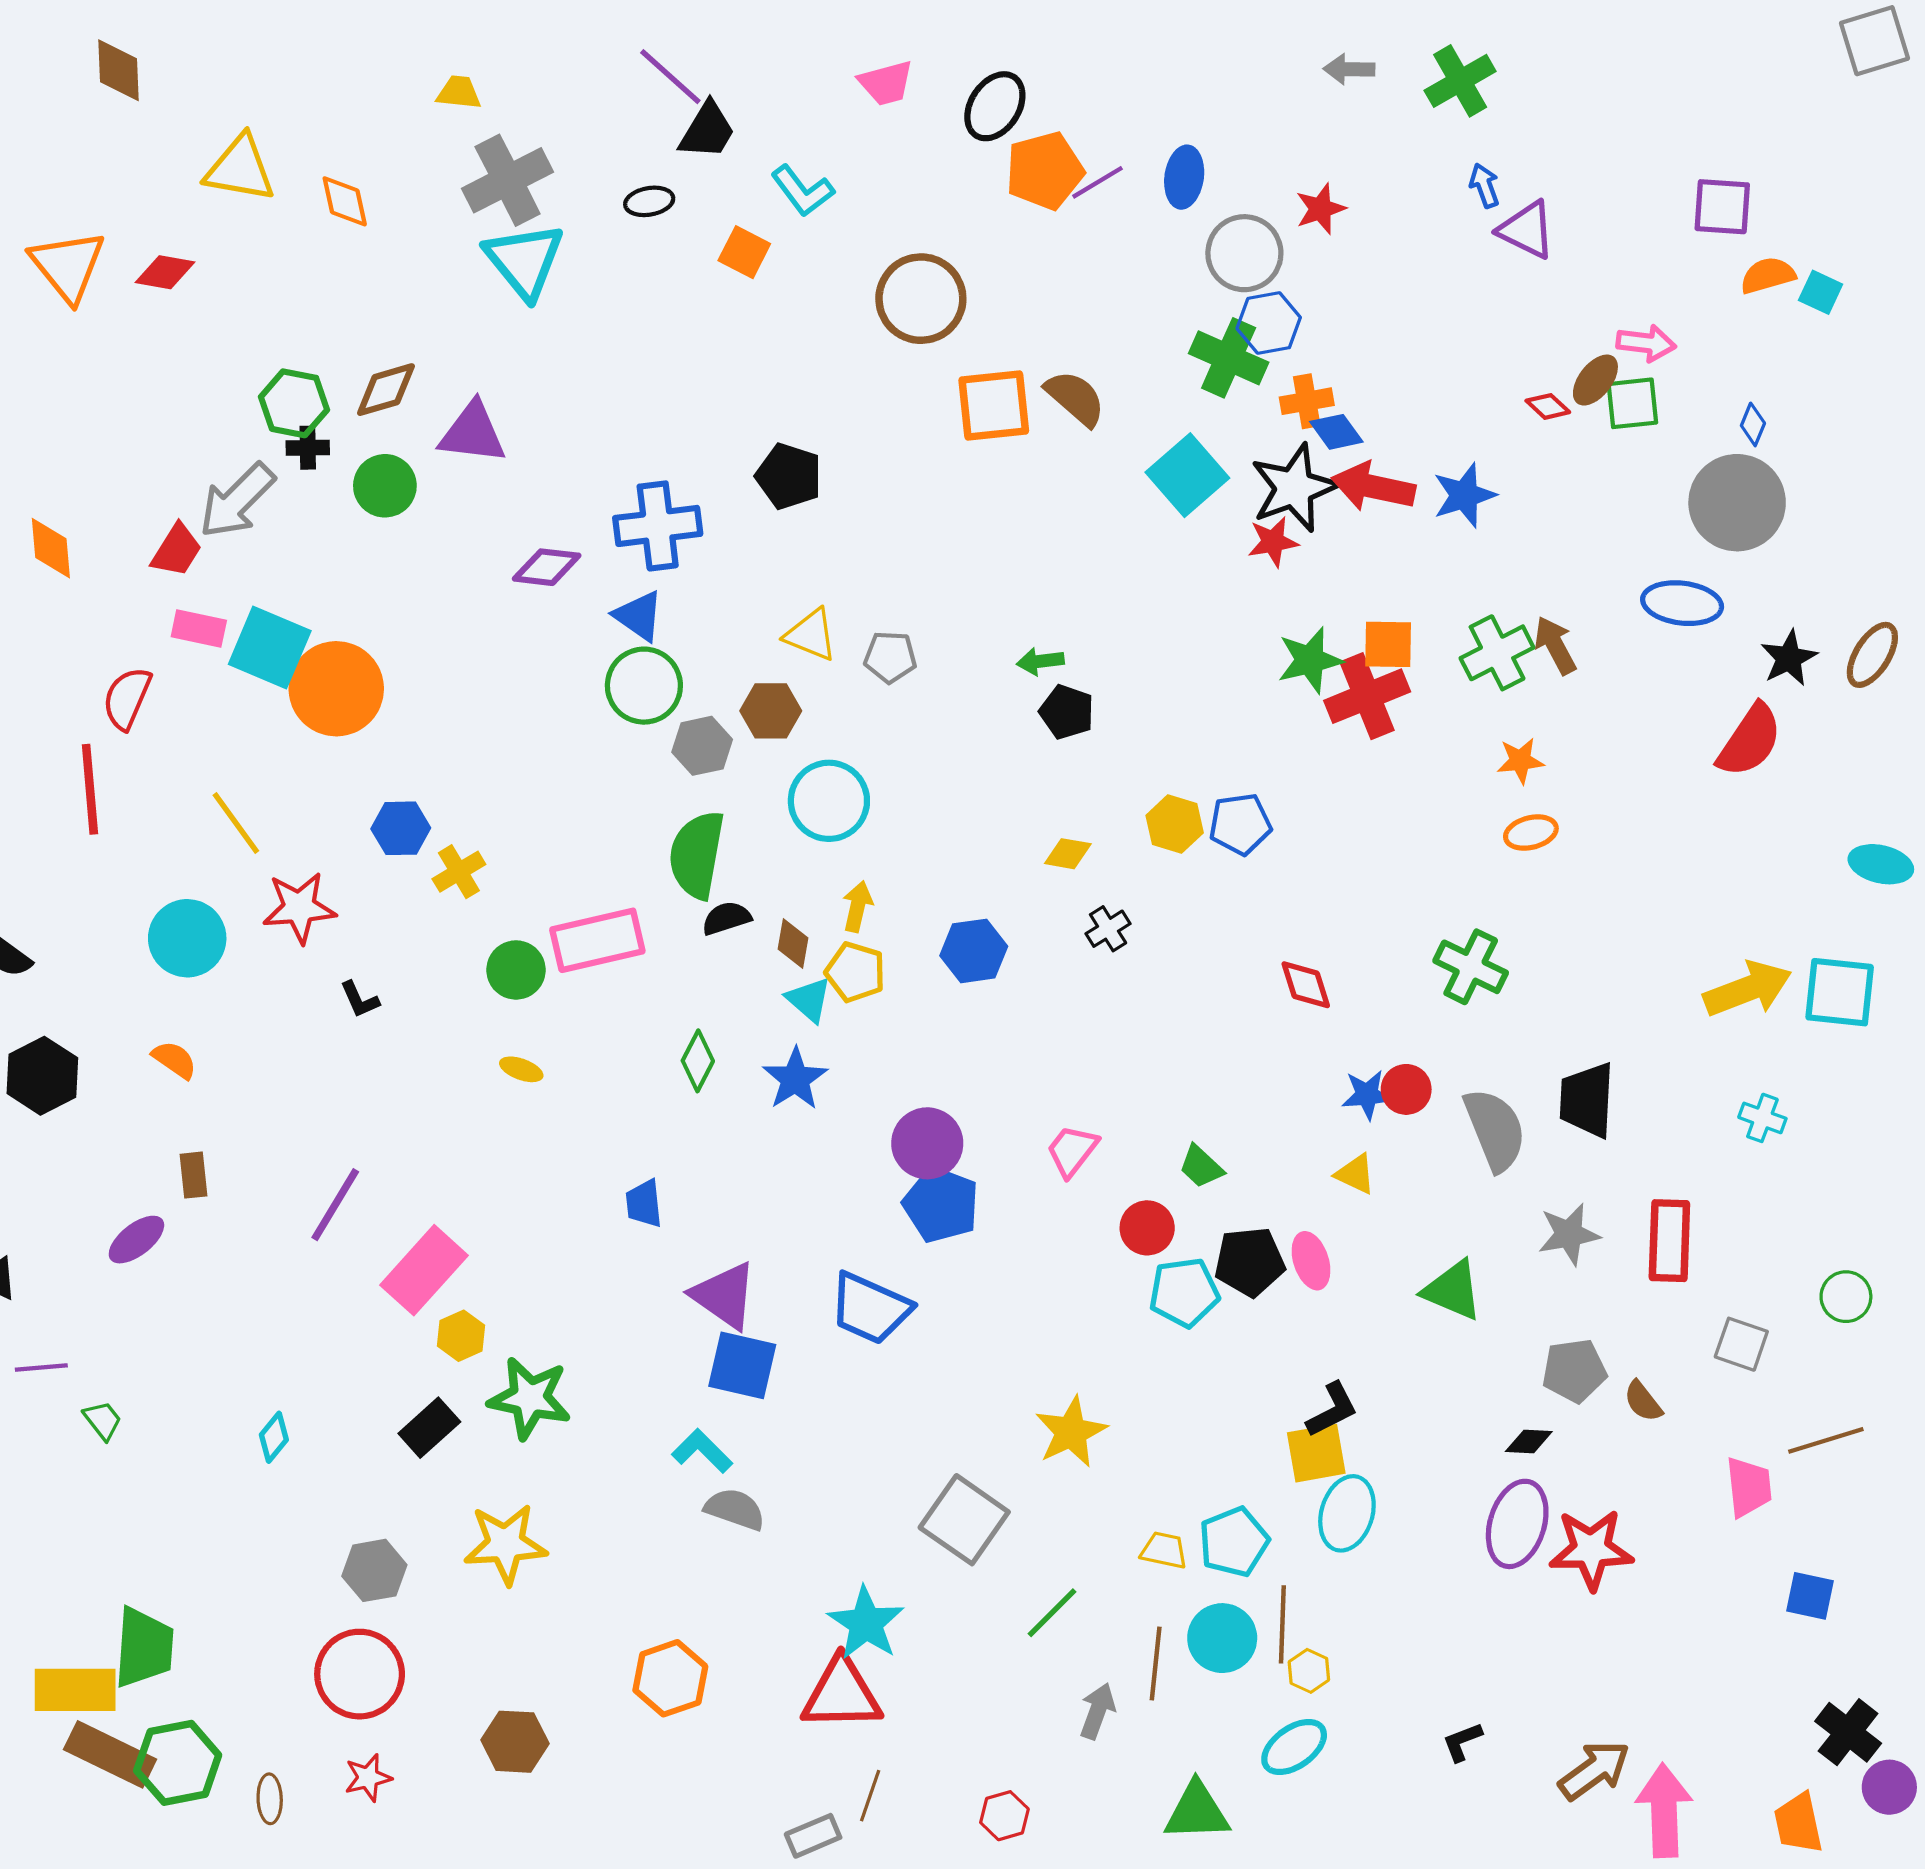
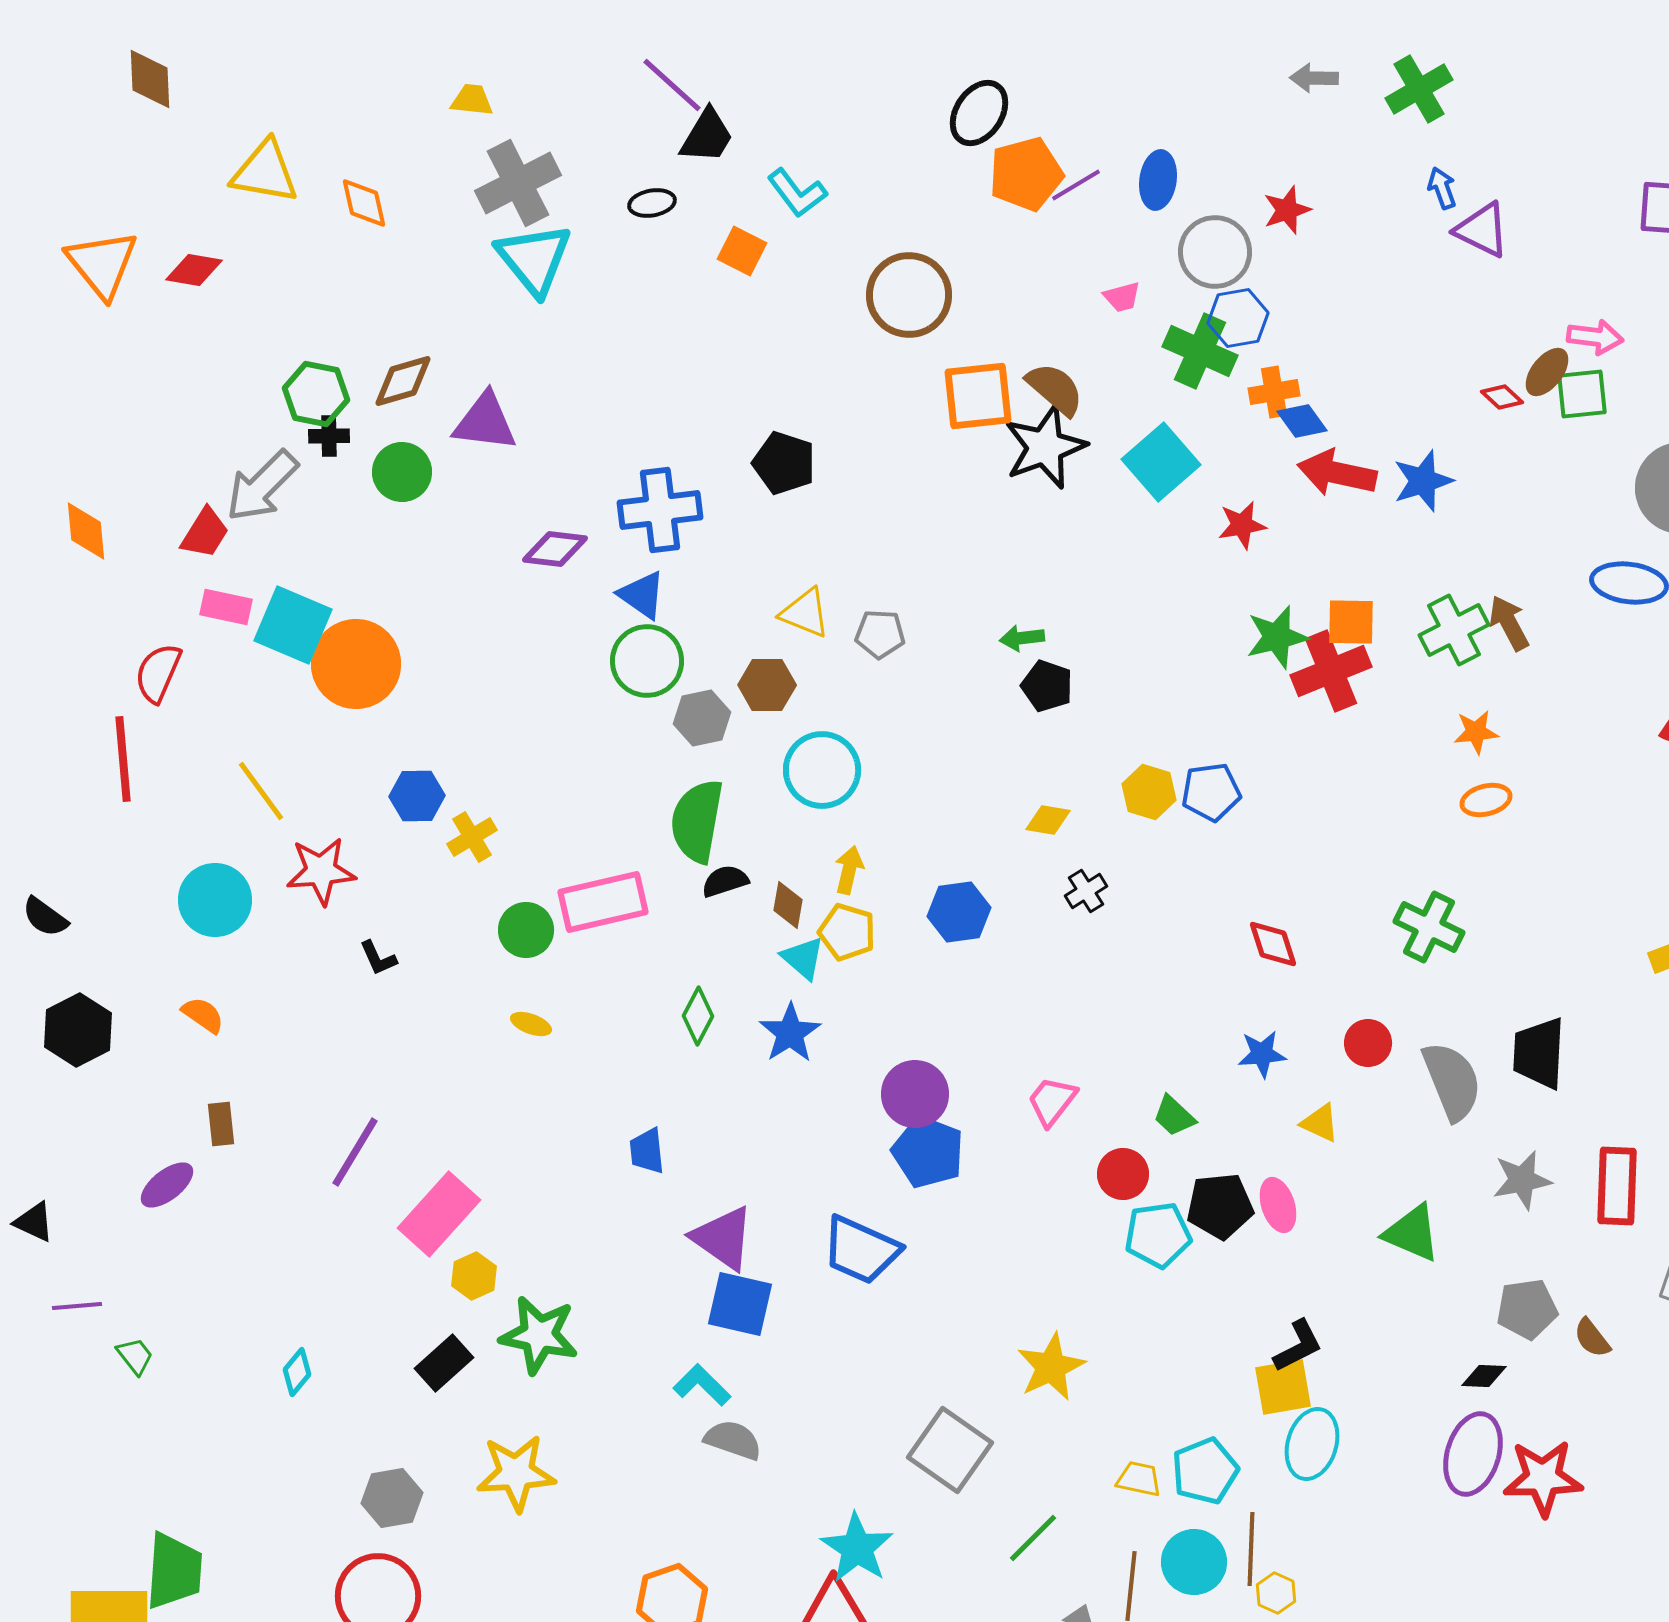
pink trapezoid: (886, 83) -> (1122, 297), moved, size x0.7
black star: (1294, 488) -> (1045, 447), moved
blue star: (1367, 1095) -> (1262, 1054), moved

